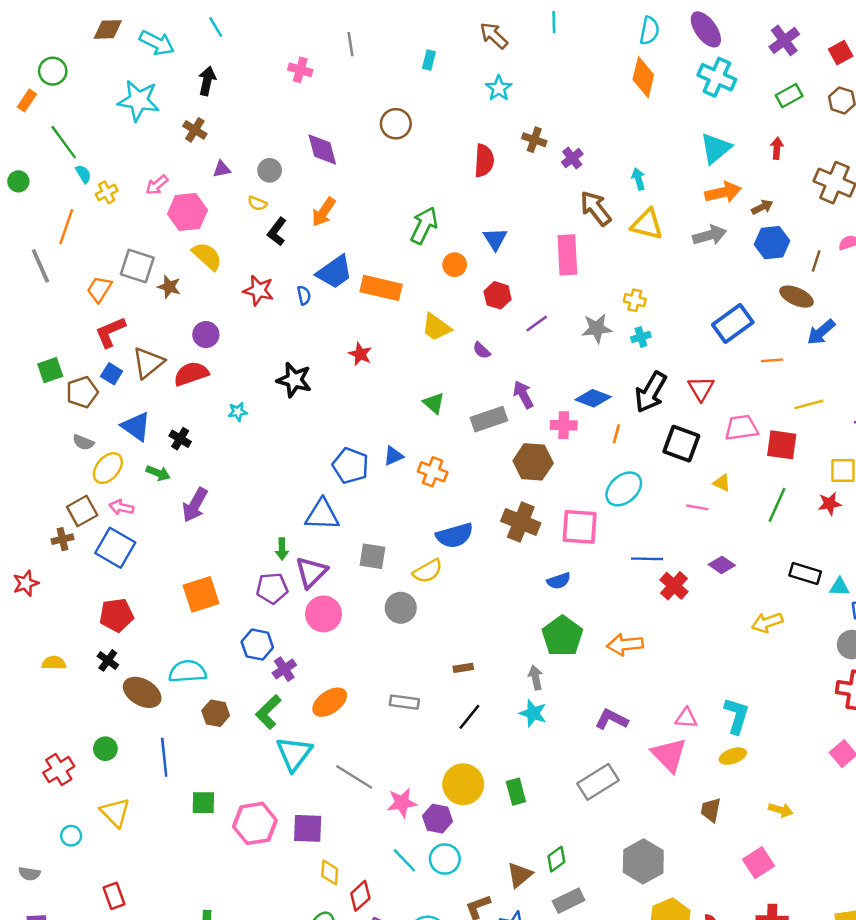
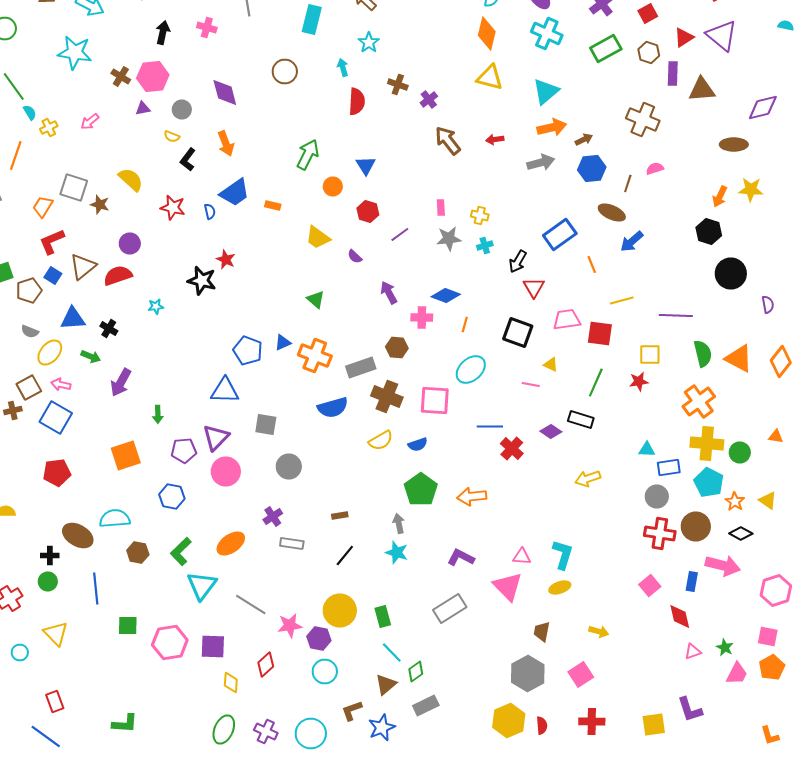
cyan rectangle: (429, 60) -> (312, 20), size x1.8
black arrow: (207, 81) -> (163, 32), moved
green rectangle: (789, 96) -> (606, 48), size x1.4
red arrow: (777, 148) -> (495, 140), moved, turned -102
cyan arrow: (638, 179) -> (343, 68), moved
pink hexagon: (187, 212) -> (153, 76), moved
orange arrow: (324, 212) -> (226, 144), turned -55
yellow triangle: (647, 224) -> (490, 78), moved
pink rectangle: (567, 255) -> (441, 208), moved, size x0.5
orange rectangle: (381, 288) -> (273, 206), size x0.5
red star: (360, 354) -> (226, 260), moved
orange line: (772, 360) -> (592, 264), turned 72
black arrow: (651, 392) -> (518, 262), moved, size x0.7
gray rectangle: (489, 419) -> (361, 368), moved
blue triangle: (136, 426) -> (73, 318), turned -40
brown hexagon: (533, 462) -> (397, 348), size x0.7
orange cross: (433, 472) -> (315, 356), size x1.4
green arrow: (282, 549) -> (158, 414), moved
yellow semicircle: (428, 571) -> (381, 440), moved
black rectangle: (805, 573) -> (581, 420), moved
black cross: (108, 660) -> (50, 556), moved, turned -36
purple cross: (284, 669) -> (273, 516), moved
cyan line: (404, 860) -> (392, 652), moved
gray hexagon: (643, 861) -> (528, 674), moved
red diamond: (360, 896) -> (266, 664), moved

